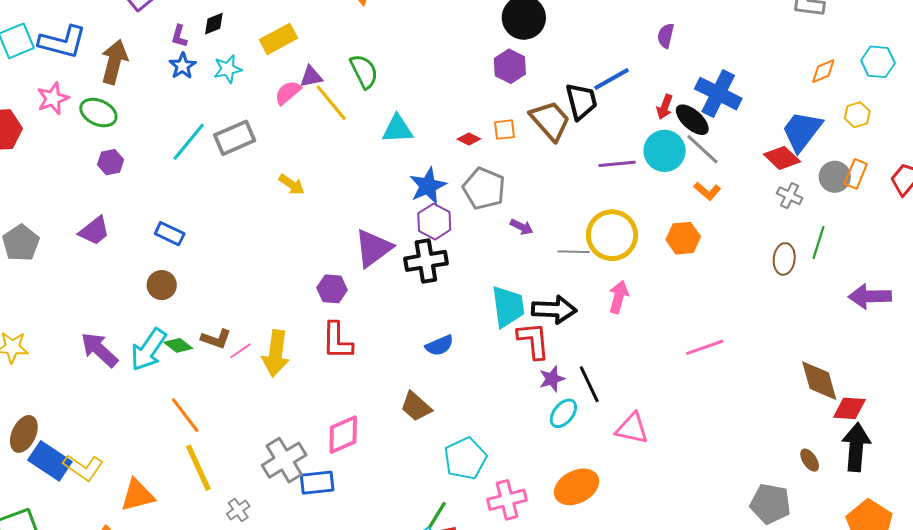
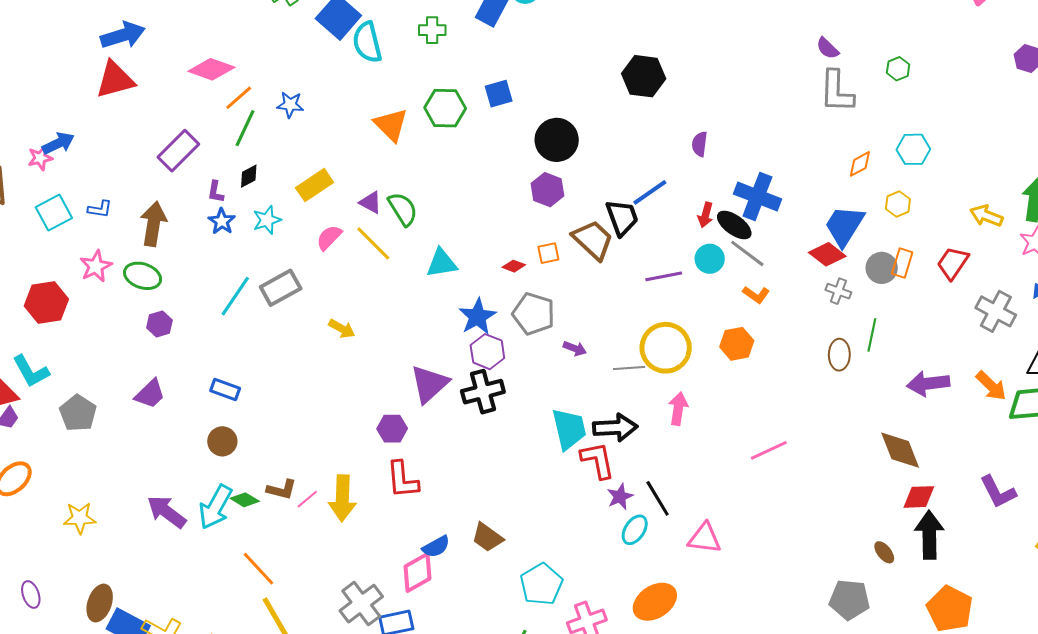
blue L-shape: (62, 42) -> (100, 209), size x0.5
purple triangle: (311, 77) -> (371, 202), moved, turned 45
cyan circle: (665, 151) -> (710, 259), size x0.7
blue semicircle: (439, 345) -> (436, 547), moved
brown diamond: (819, 381) -> (900, 450), moved

